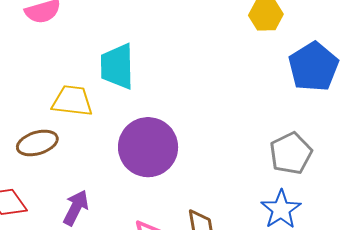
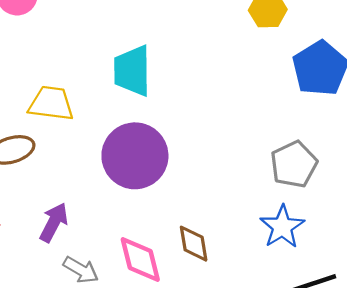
cyan trapezoid: (117, 66) -> (132, 71), moved

